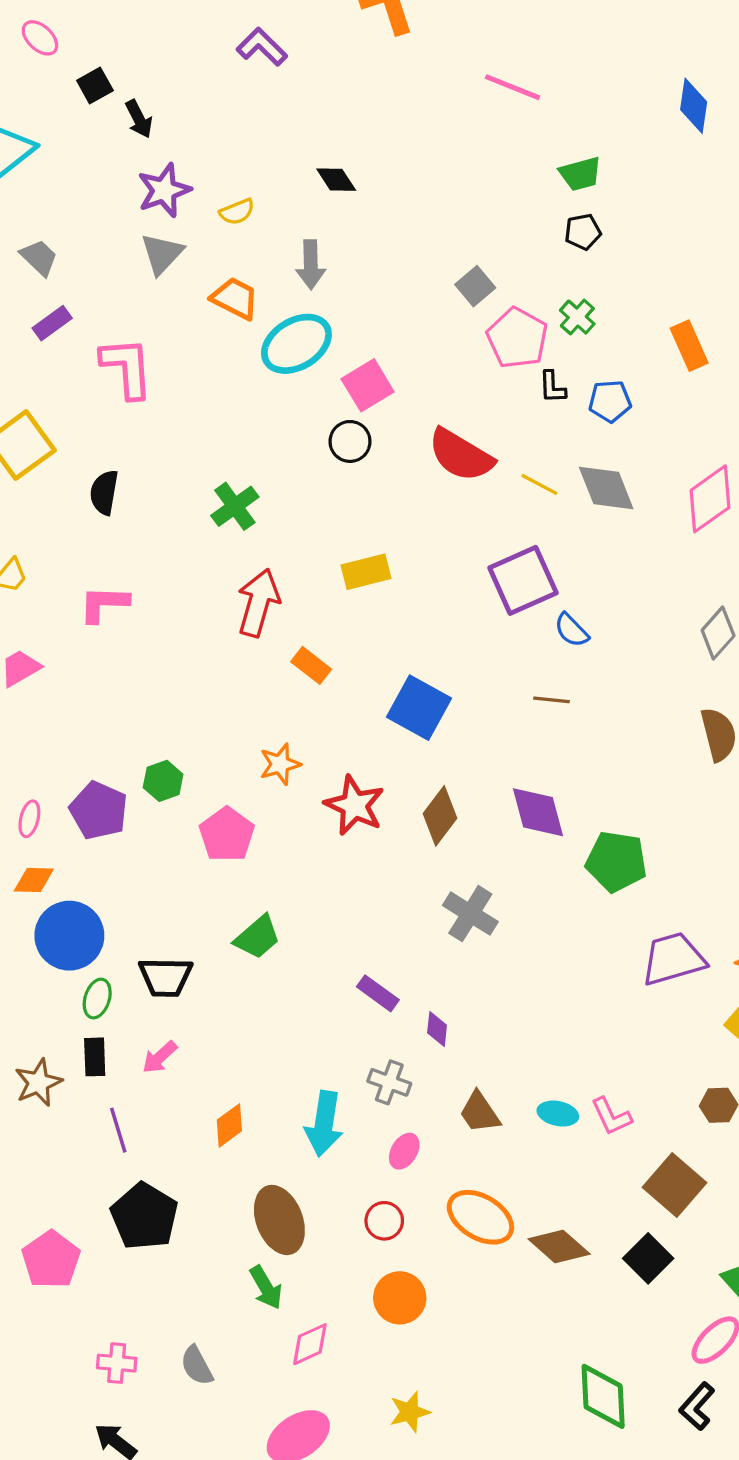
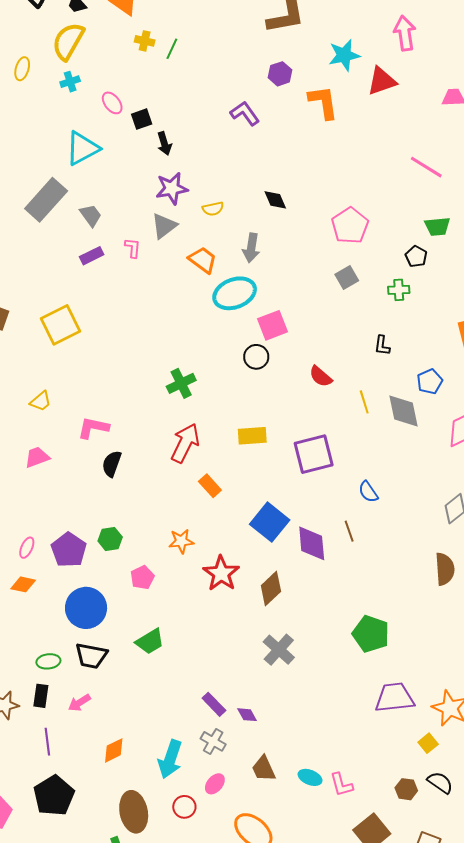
pink ellipse: (40, 38) -> (112, 103), moved
pink line: (513, 87) -> (426, 167), moved
green trapezoid: (580, 174) -> (437, 226), moved
black pentagon: (583, 232) -> (416, 256), turned 30
green cross: (577, 317) -> (399, 290), moved, turned 35
pink pentagon: (517, 338) -> (350, 226), moved
pink L-shape: (127, 368) -> (133, 248), moved, size x0.5
blue pentagon: (610, 401) -> (430, 381), moved, turned -30
red semicircle: (461, 455) -> (321, 376), size x0.6
yellow line: (539, 484) -> (364, 402), turned 35
black semicircle: (104, 492) -> (112, 464), moved
purple square: (523, 580) -> (314, 454), moved
brown line: (551, 700) -> (349, 531), turned 55
purple diamond: (538, 812) -> (312, 543), moved
pink pentagon: (227, 835) -> (142, 577), size x0.7
blue circle: (69, 936) -> (86, 608), moved
purple rectangle: (378, 993) -> (214, 704), moved
green ellipse: (97, 999) -> (48, 661), turned 55
purple diamond: (437, 1029) -> (247, 715), turned -45
red circle: (384, 1221) -> (184, 807), moved

